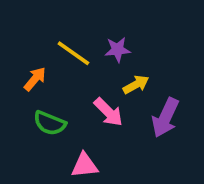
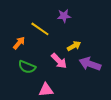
purple star: (118, 50) -> (64, 16), moved
purple arrow: (165, 118) -> (90, 64), turned 85

